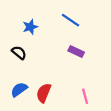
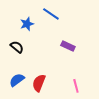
blue line: (71, 20) -> (51, 14), moved

